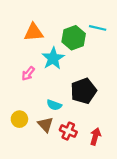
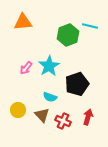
orange triangle: (34, 32) -> (23, 22), moved
cyan star: (53, 58) -> (49, 66), moved
red arrow: (95, 136) -> (88, 117), moved

